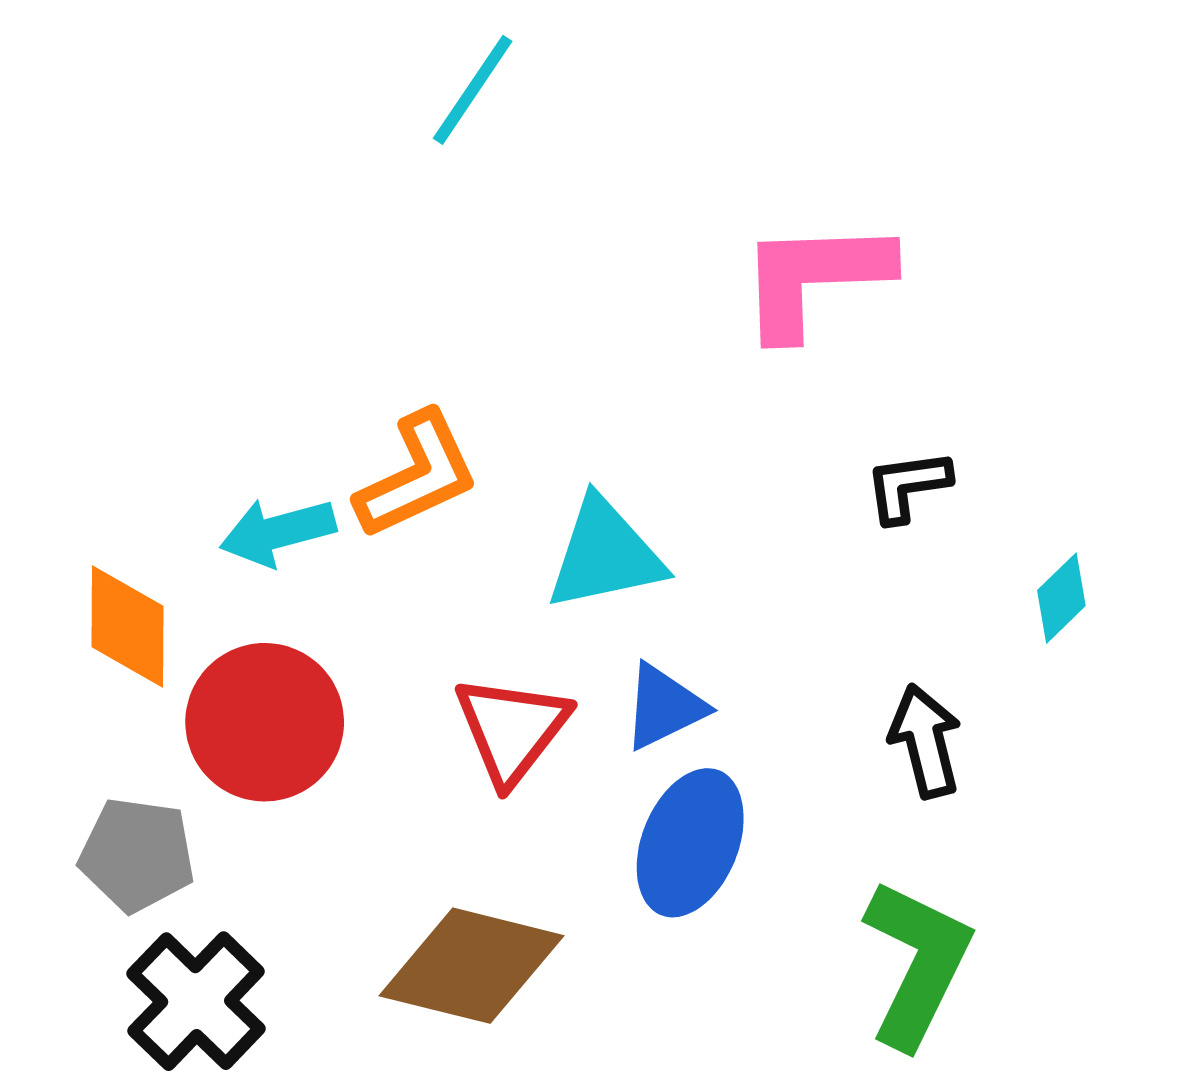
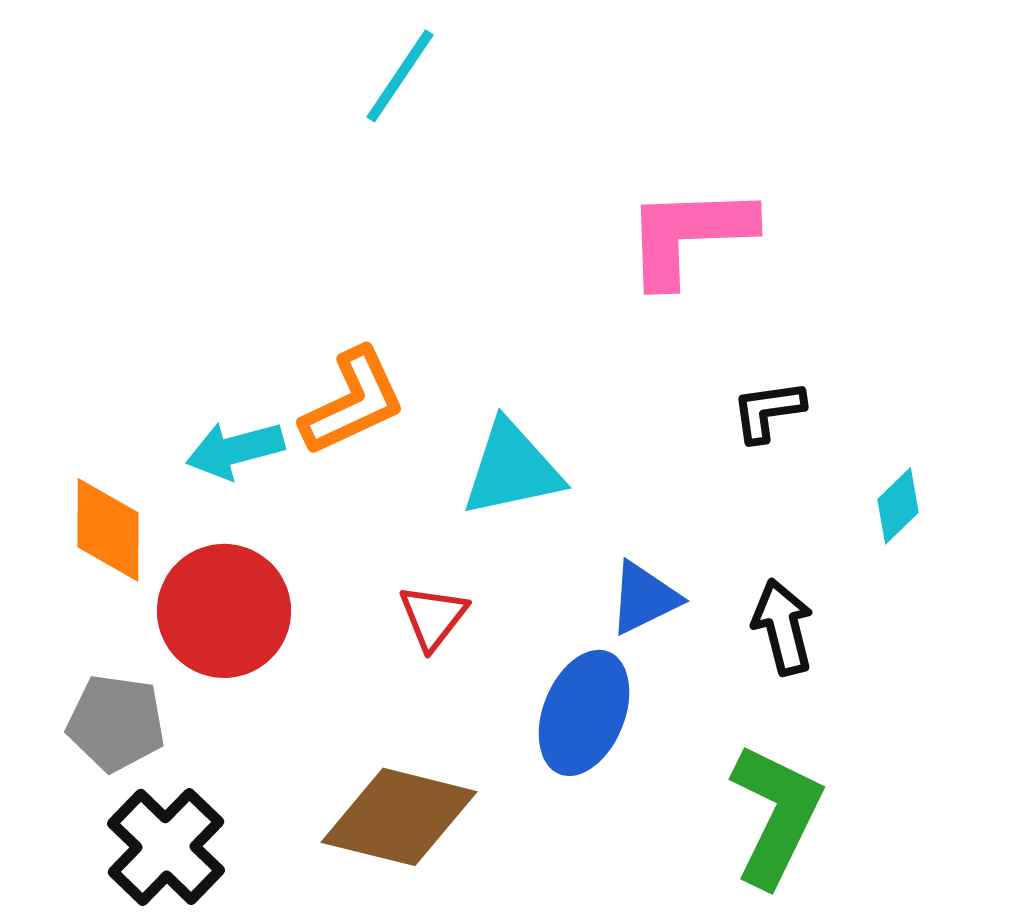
blue triangle: (664, 707) -> (644, 598), moved
red triangle: (512, 729) -> (433, 617), size x0.7

